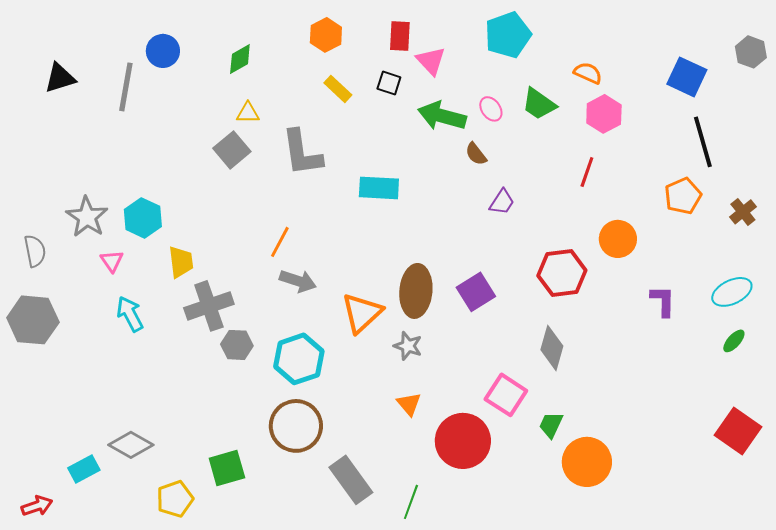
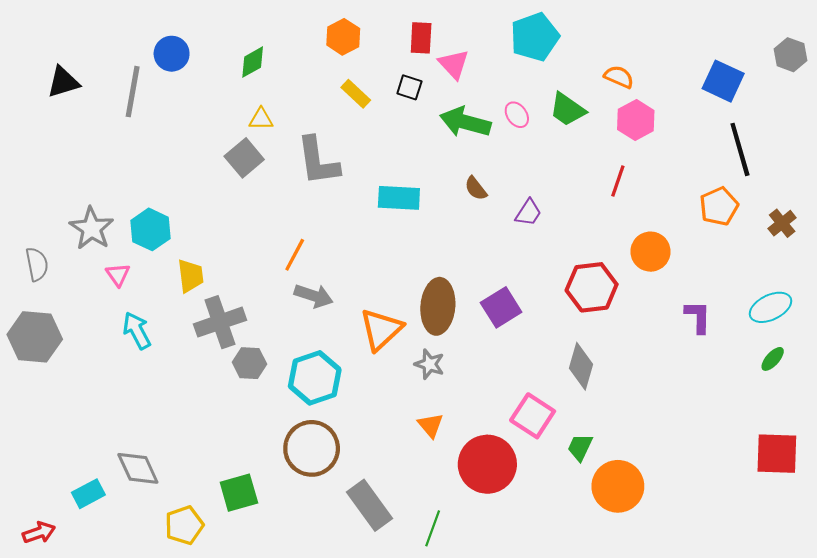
brown semicircle: (476, 154) -> (476, 188), moved
red square: (738, 431) -> (777, 454), turned -33
gray diamond: (131, 445) -> (138, 468), turned 36

